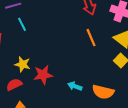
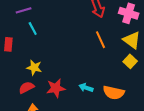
red star: (43, 75) -> (56, 88), moved

